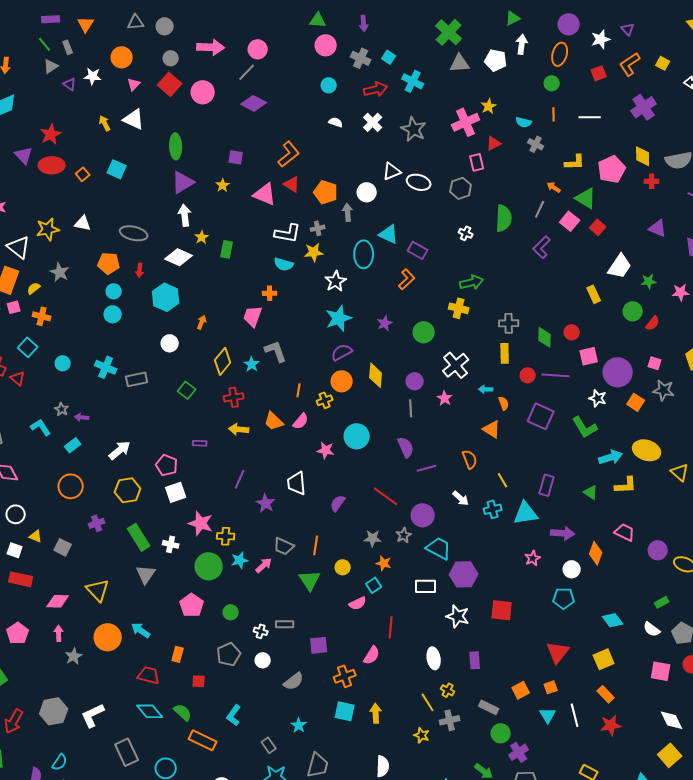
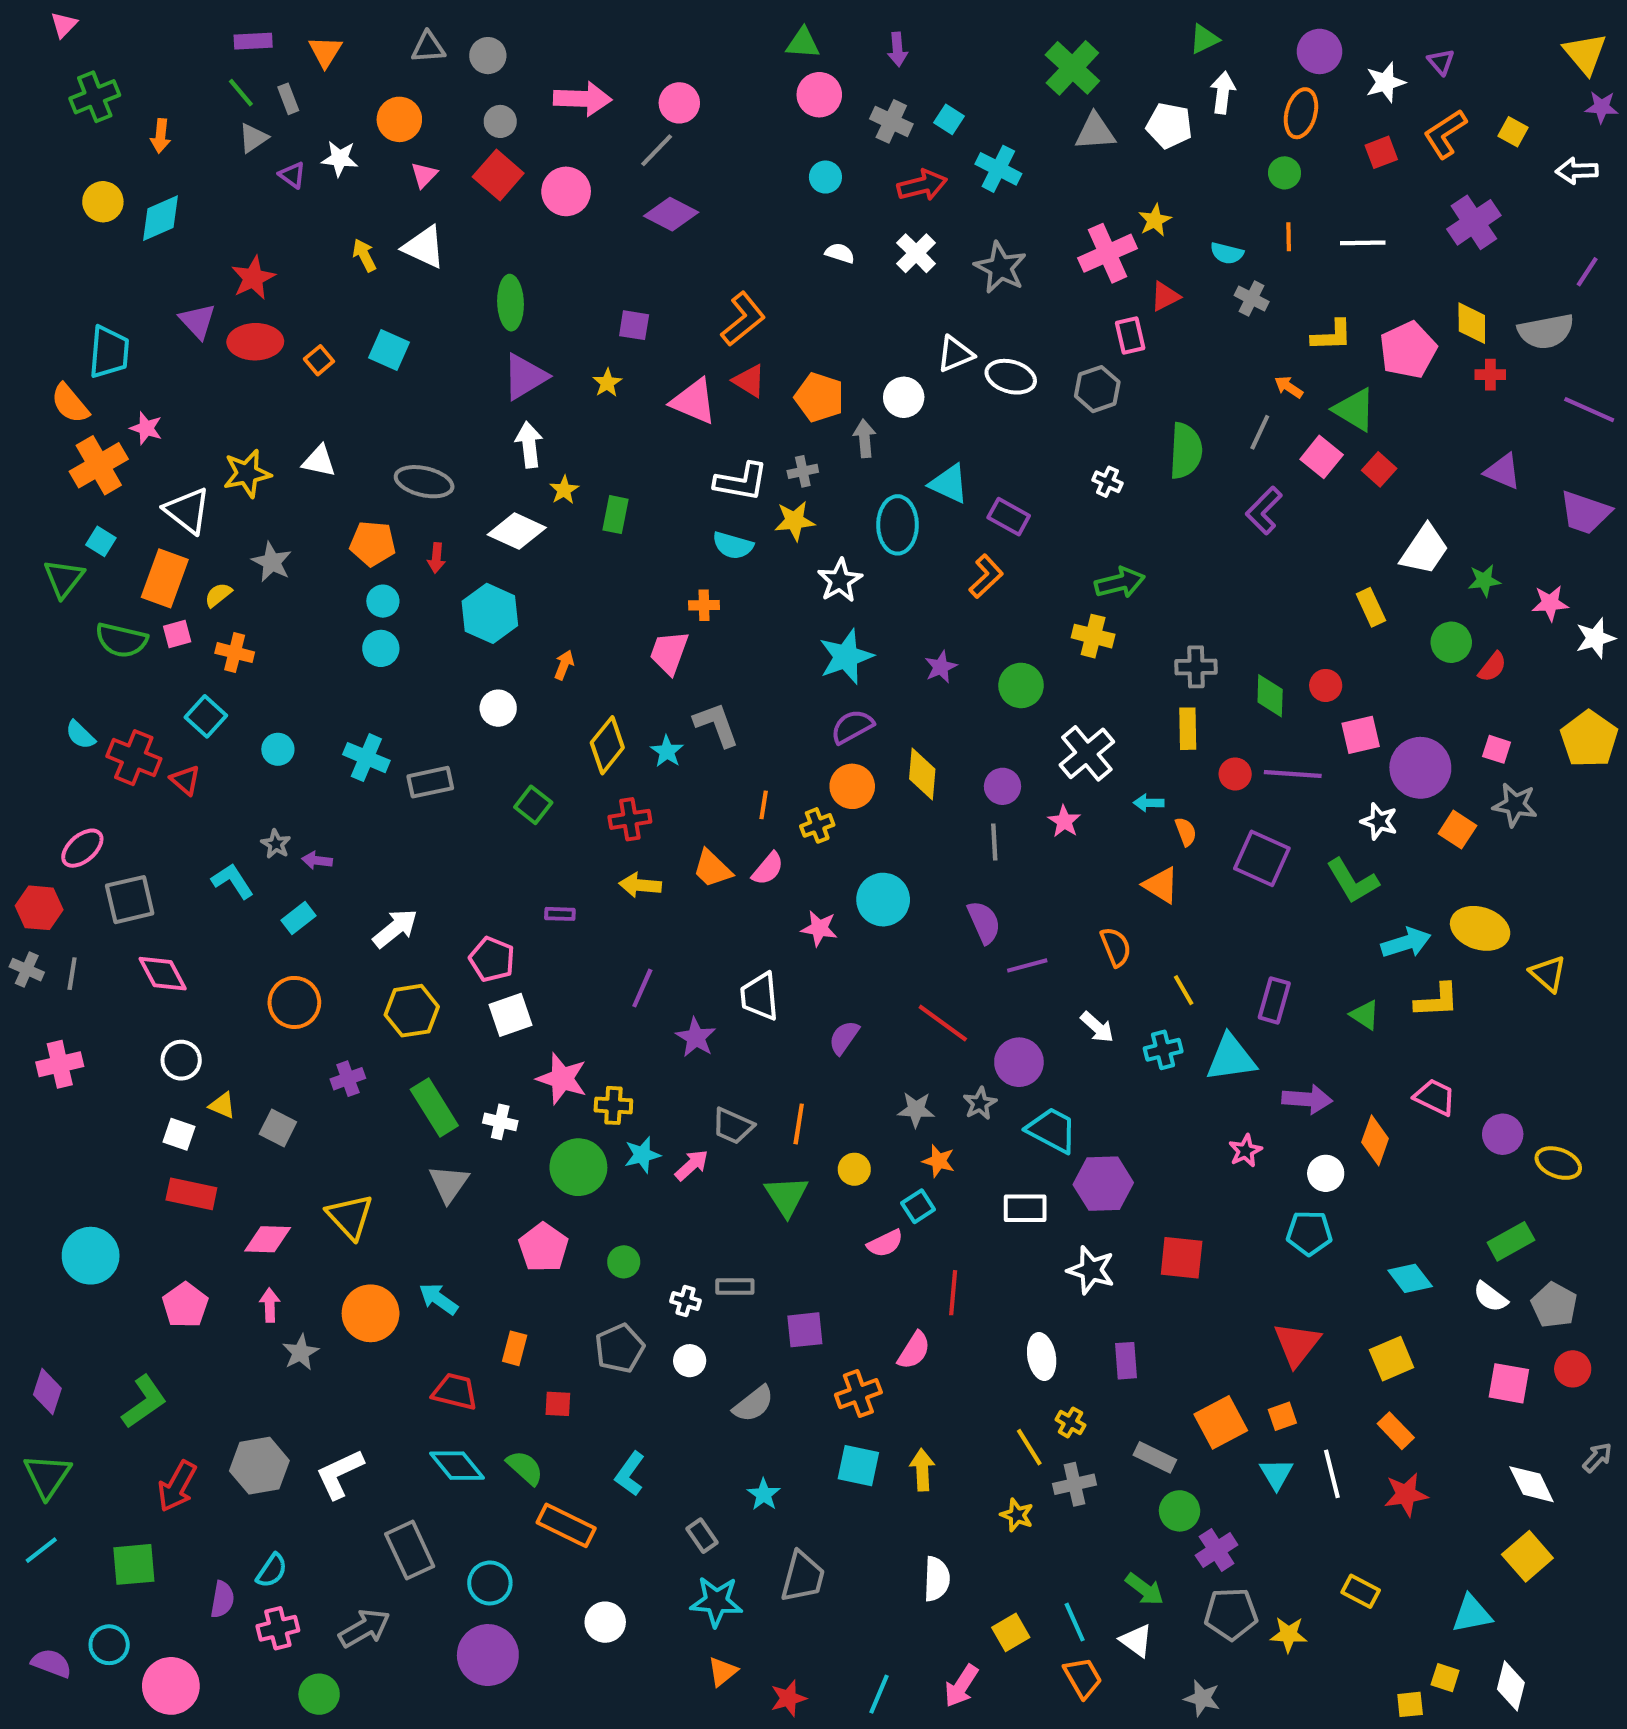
green rectangle: (662, 602) -> (1511, 1241), size x1.5
orange square: (521, 690) -> (1221, 1422), size x1.4

